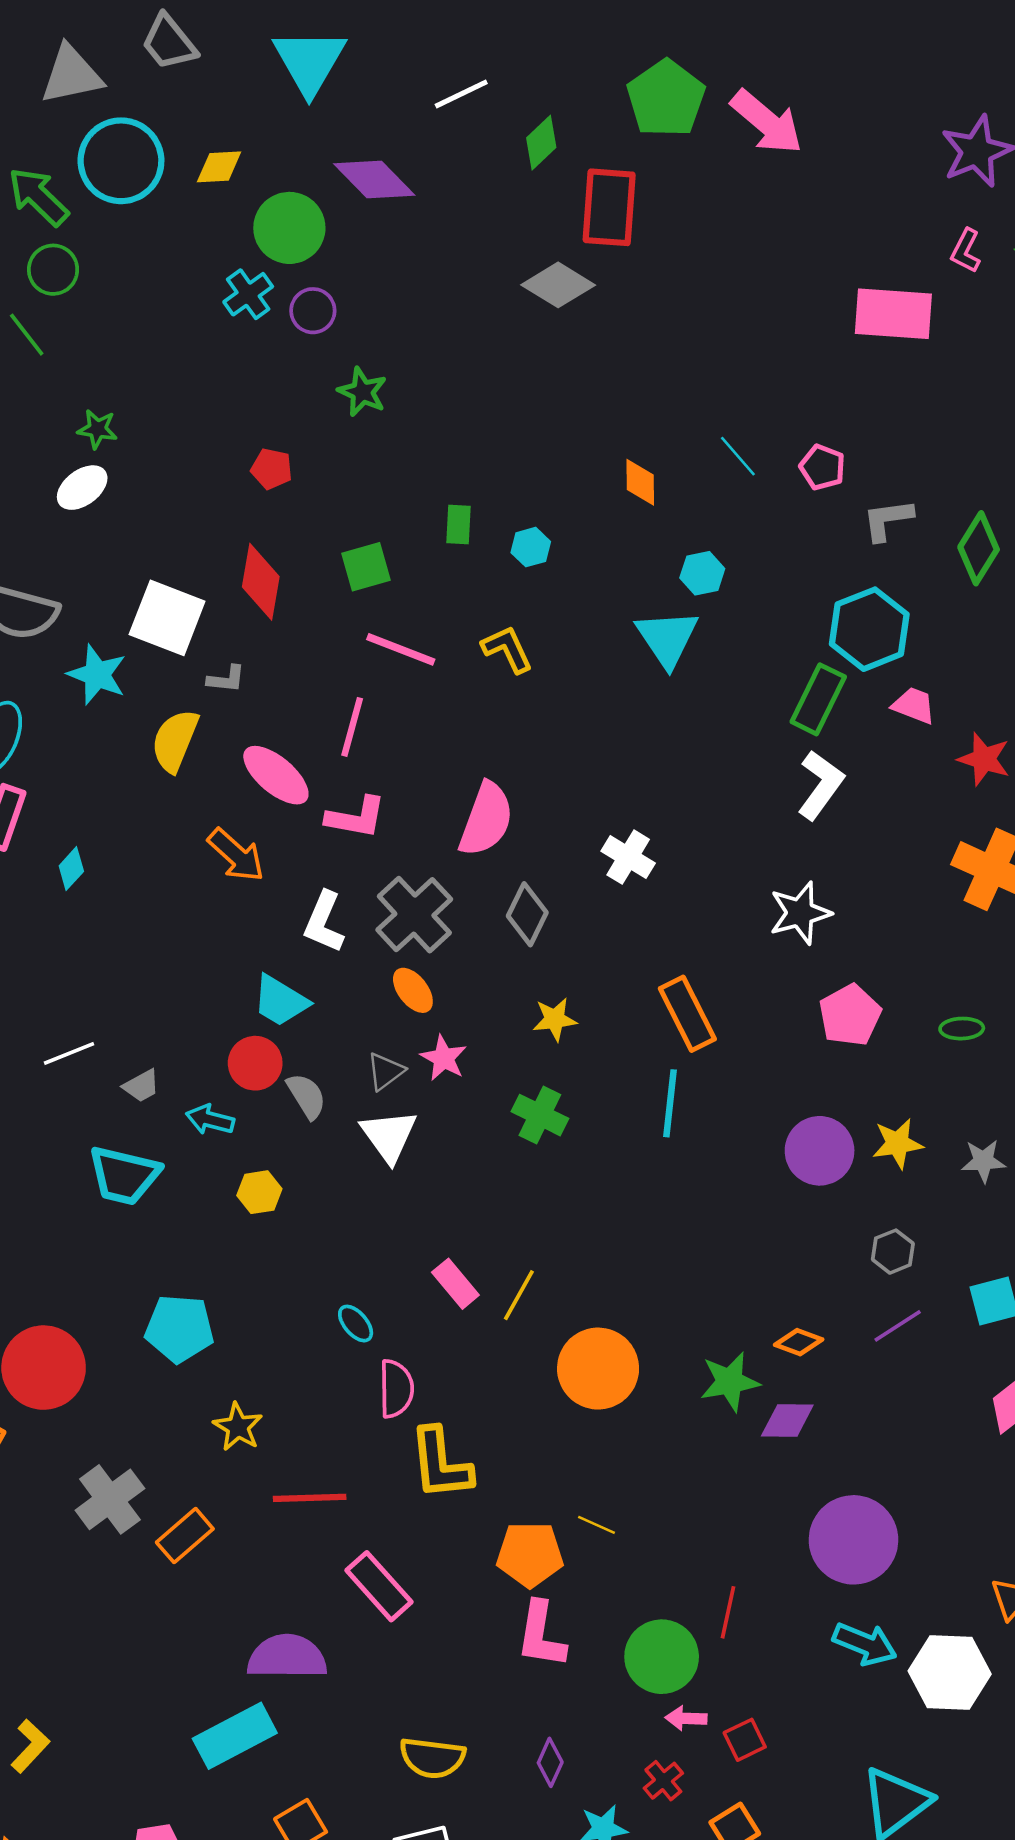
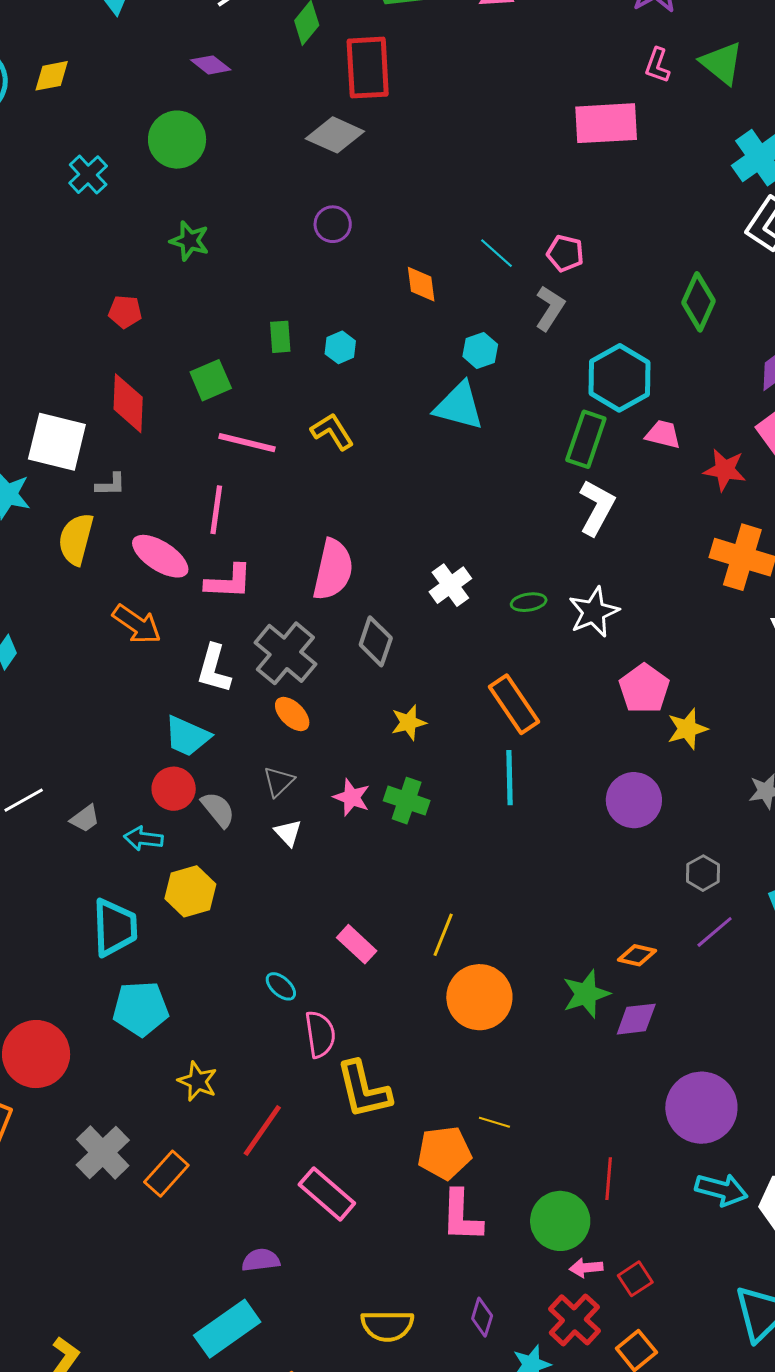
purple diamond: (374, 180) -> (211, 65), moved, size x0.6
green circle: (289, 228) -> (177, 140), moved
purple circle: (313, 311) -> (333, 224), moved
gray L-shape: (888, 520) -> (550, 308), moved, turned 138
cyan triangle: (667, 638) -> (459, 406), turned -34
white cross: (628, 857) -> (450, 585), turned 30
green ellipse: (962, 1029) -> (529, 602), moved
pink star: (444, 1058) -> (352, 797), moved
white triangle: (389, 1136) -> (288, 833), size x0.6
yellow star: (898, 1144) -> (687, 729), moved
cyan trapezoid: (124, 1175) -> (115, 927), moved, turned -98
yellow hexagon: (259, 1192) -> (190, 891), size x1.4
yellow line: (519, 1295) -> (443, 935), moved
red line: (310, 1498) -> (262, 1131), turned -46
purple semicircle: (287, 1657) -> (261, 1260), size x0.6
red cross: (663, 1781) -> (574, 1320), size x1.6

